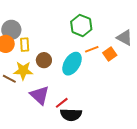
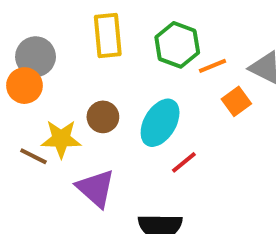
yellow rectangle: (25, 45) -> (108, 35), moved, size x1.5
orange line: (92, 49) -> (213, 66), moved
red line: (62, 103) -> (184, 162), moved

